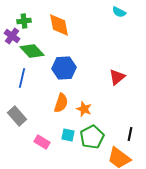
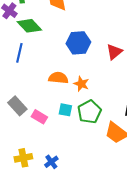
blue hexagon: (64, 68) -> (78, 43), moved
orange semicircle: (61, 103) -> (58, 78), turned -102
gray rectangle: (17, 116) -> (17, 106), moved

